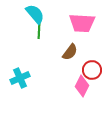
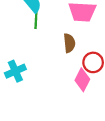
brown semicircle: (70, 52) -> (69, 43), turned -42

